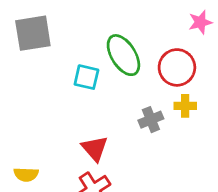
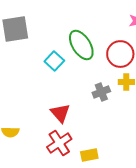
cyan square: (86, 77) -> (54, 61), turned 30

